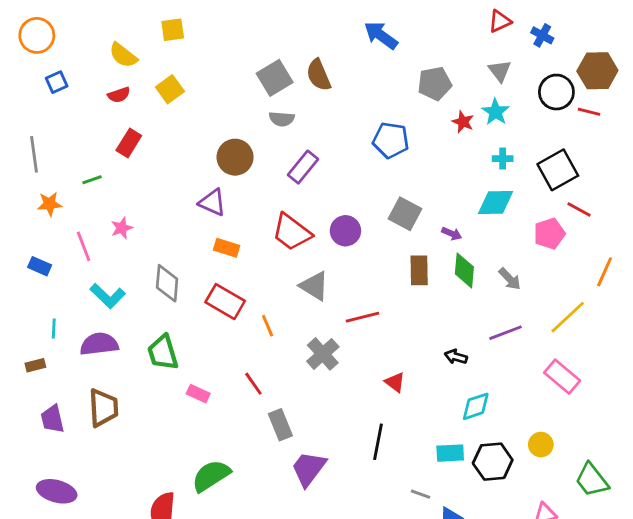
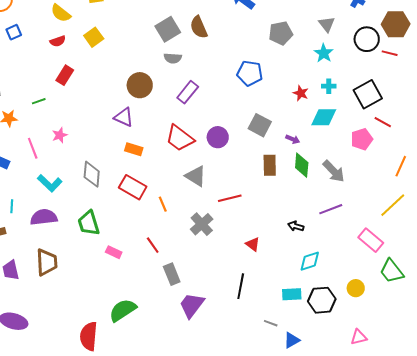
red star: (463, 122) -> (301, 93), moved
gray arrow: (510, 279) -> (334, 171), size x1.4
yellow line: (568, 317) -> (393, 205), moved
green trapezoid: (592, 480) -> (392, 271), moved

